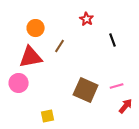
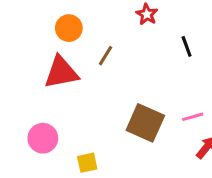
pink circle: (19, 83) -> (43, 138), moved

